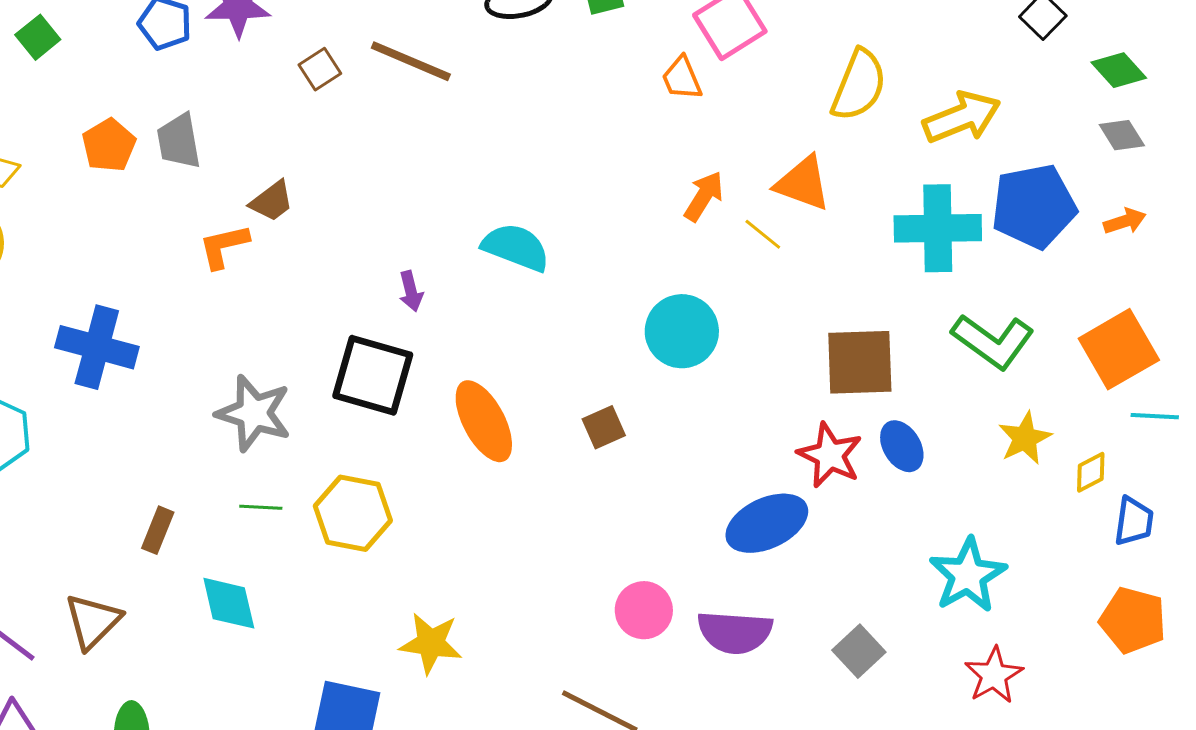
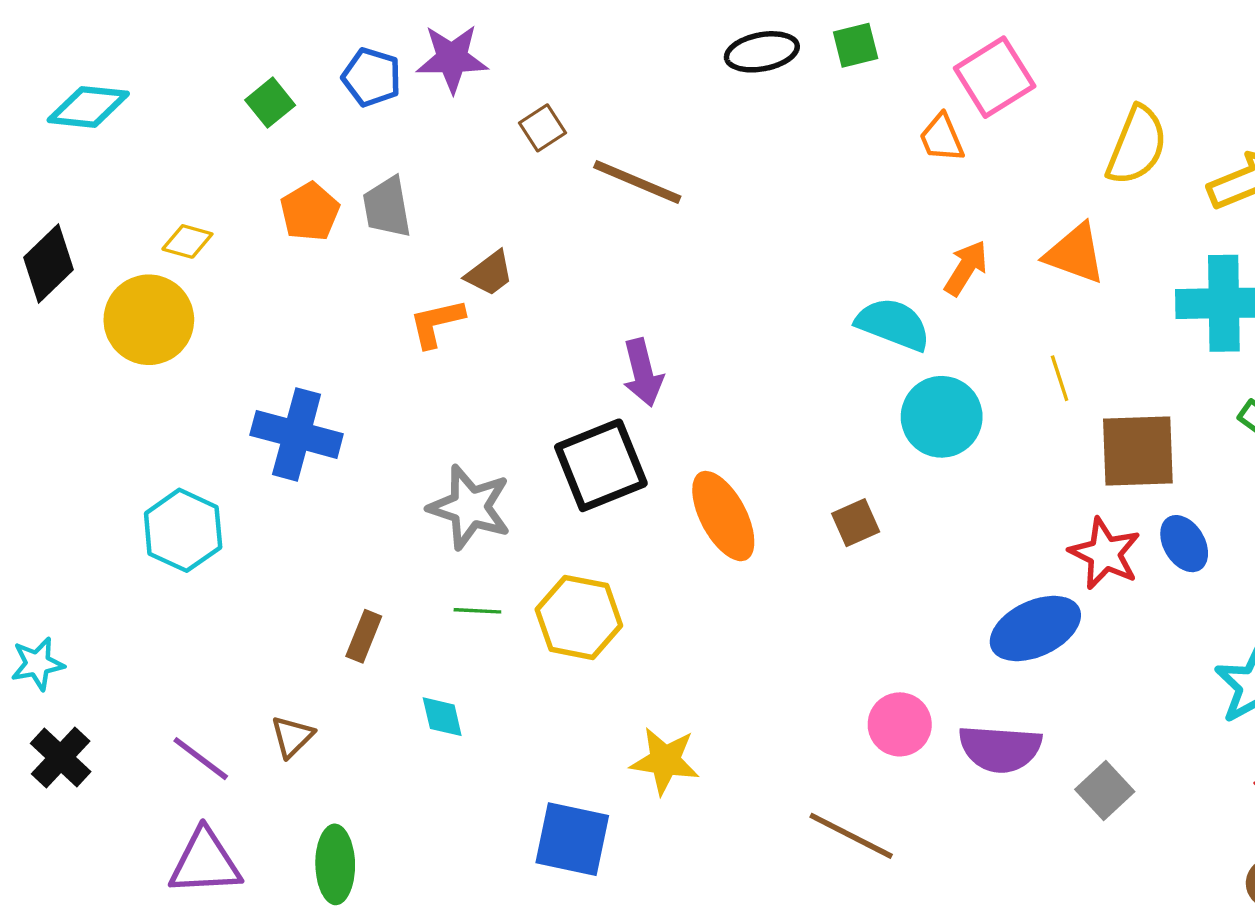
green square: (38, 37) -> (270, 103), moved
brown line: (411, 61) -> (637, 182), moved
yellow line: (763, 234) -> (1060, 378), moved, turned 33
cyan semicircle: (516, 247) -> (893, 324), moved
purple arrow: (411, 291) -> (643, 373), size x1.5
black square: (373, 375) -> (601, 465), turned -38
cyan diamond: (229, 603) -> (442, 717), size x0.7
brown triangle: (93, 621) -> (292, 737), size x0.7
gray square: (859, 651) -> (1105, 791), moved

